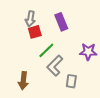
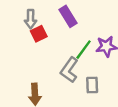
green line: (46, 50) -> (84, 50), moved

